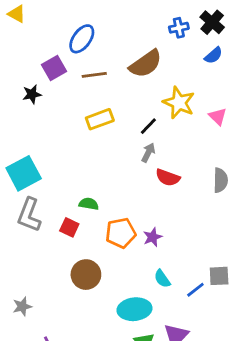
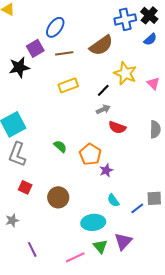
blue cross: (179, 28) -> (125, 19), size x1.5
black star: (32, 94) -> (19, 67), size x1.5
gray arrow: (148, 153) -> (103, 109), turned 40
green semicircle: (89, 204) -> (60, 146), turned 32
red square: (69, 227) -> (25, 187), moved
orange pentagon: (121, 233) -> (90, 154), moved, turned -30

